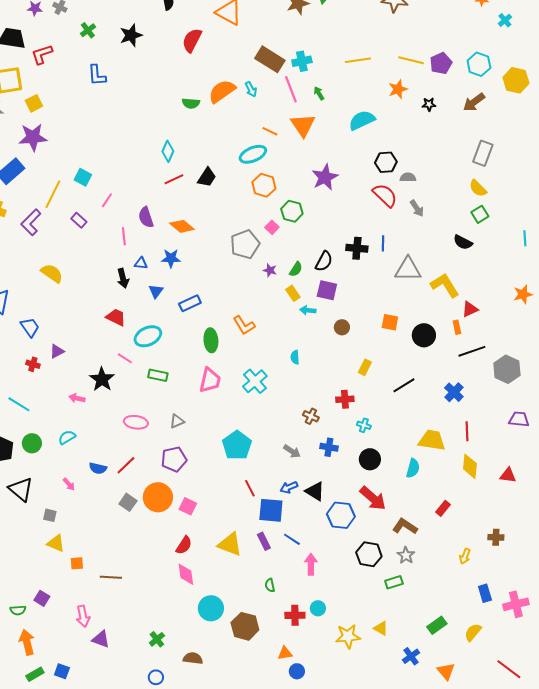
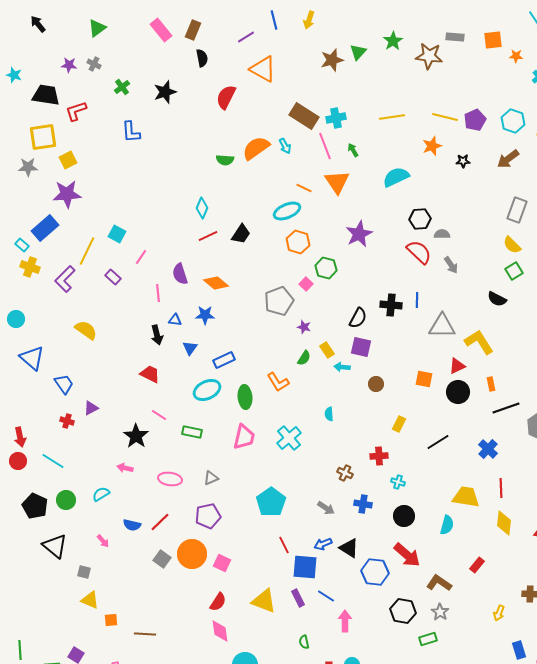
green semicircle: (296, 269) -> (304, 358), moved
red triangle: (470, 309) -> (457, 366), moved
cyan ellipse: (148, 336) -> (207, 390), moved
pink arrow: (77, 398) -> (125, 468), moved

